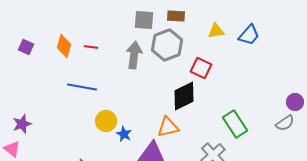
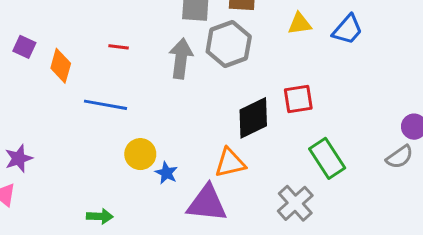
orange diamond: (64, 46) -> (61, 66), moved
red square: (201, 68) -> (298, 99), moved, turned -35

